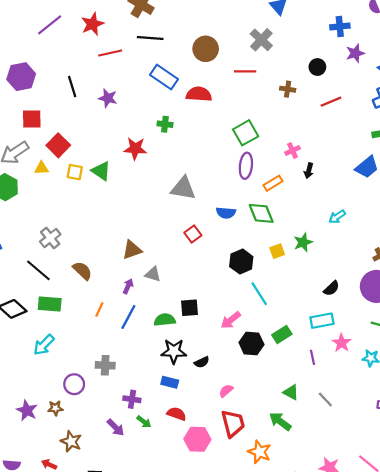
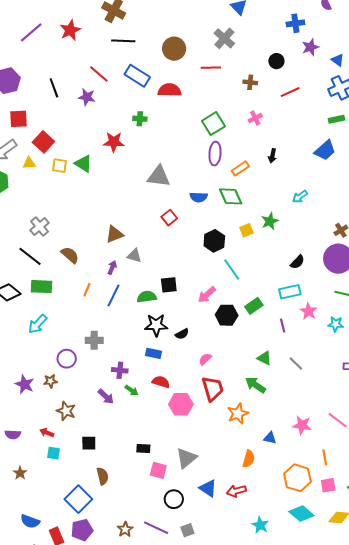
red line: (110, 53) -> (99, 74), moved, turned 55
pink cross: (292, 151) -> (255, 118), moved
orange star: (259, 452) -> (238, 414), turned 30

